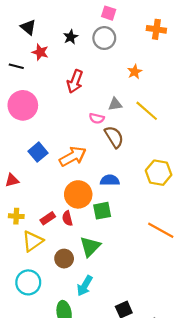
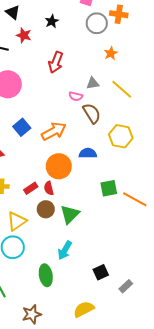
orange cross: (156, 29) -> (119, 14), moved
gray circle: (104, 38) -> (97, 23), moved
yellow hexagon: (159, 173) -> (121, 136), moved
green square: (102, 211) -> (109, 188), moved
yellow triangle: (33, 241) -> (17, 221), moved
brown circle: (64, 259) -> (46, 209), moved

